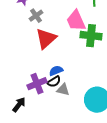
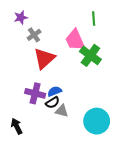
green cross: (91, 36) -> (90, 55), turned 30
purple cross: (37, 84) -> (35, 93), moved, turned 36
black arrow: (19, 105) -> (17, 126), turned -63

